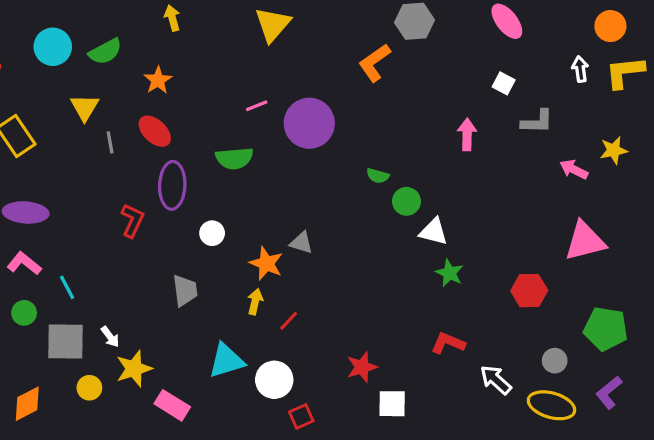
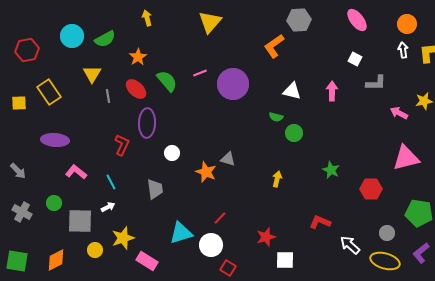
orange circle: (610, 26) -> (407, 24), moved
green semicircle: (234, 158) -> (167, 81), moved, turned -125
white triangle: (434, 232) -> (292, 91), moved
pink L-shape: (24, 263) -> (76, 172), moved
green star: (450, 273) -> (331, 170), moved
cyan line: (67, 287) -> (111, 182), moved
yellow arrow: (255, 302) -> (277, 179), moved
red line: (289, 321) -> (220, 218), moved
white arrow: (110, 337) -> (108, 207), moved, turned -80
red square: (301, 416) -> (228, 268), turned -35

